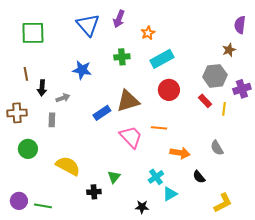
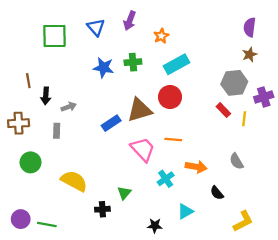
blue triangle: (88, 25) -> (96, 27), size x0.7
purple semicircle: (240, 25) -> (250, 27), moved
green square: (33, 33) -> (54, 36), moved
blue star: (82, 70) -> (104, 68), moved
red circle: (169, 90) -> (170, 97), moved
cyan cross: (156, 177) -> (166, 179), moved

